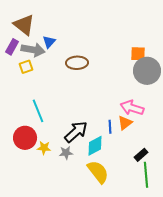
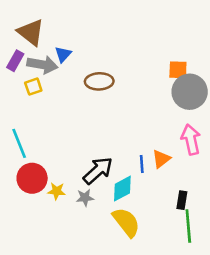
pink arrow: (132, 108) -> (191, 139), moved, turned 60
cyan line: (38, 111) -> (19, 143), moved
black rectangle: (141, 155) -> (182, 200), turned -40

